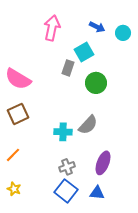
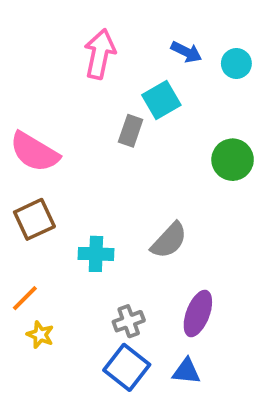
green circle: (96, 83) -> (233, 160), moved
cyan cross: (63, 132) -> (96, 254), moved
yellow star: (14, 189) -> (40, 335), moved

